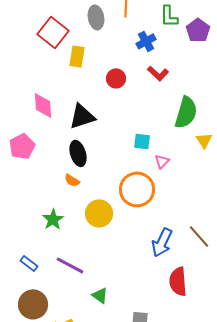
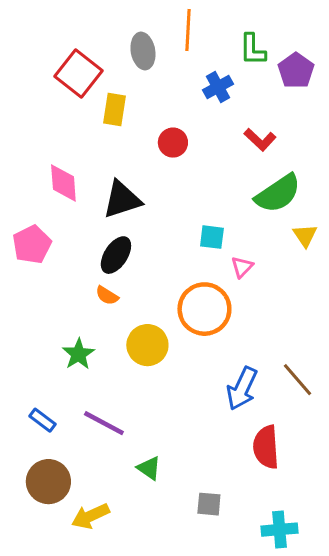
red L-shape: (158, 73) -> (260, 140), moved
green semicircle: (186, 112) -> (278, 194), turned 40
black ellipse: (78, 153) -> (116, 255), turned 50

